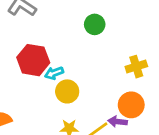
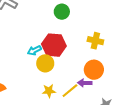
red hexagon: (33, 60) -> (54, 45), moved
yellow cross: (136, 67) -> (95, 41), turned 35

